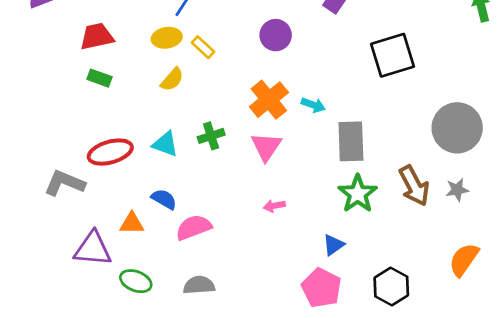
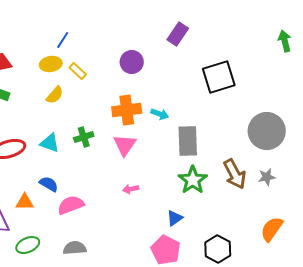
orange cross: (269, 100) -> (127, 110), turned 32
green ellipse: (136, 281) -> (28, 245), turned -45

